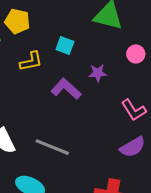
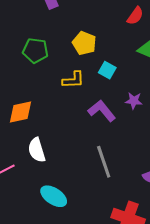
yellow pentagon: (17, 21) -> (84, 43), moved
gray line: (52, 147) -> (104, 162), moved, turned 40

